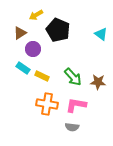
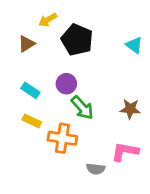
purple circle: (33, 49) -> (66, 84), moved
yellow rectangle: (42, 76) -> (32, 121), moved
green arrow: (73, 77) -> (82, 108), moved
pink L-shape: (76, 105) -> (125, 152), moved

